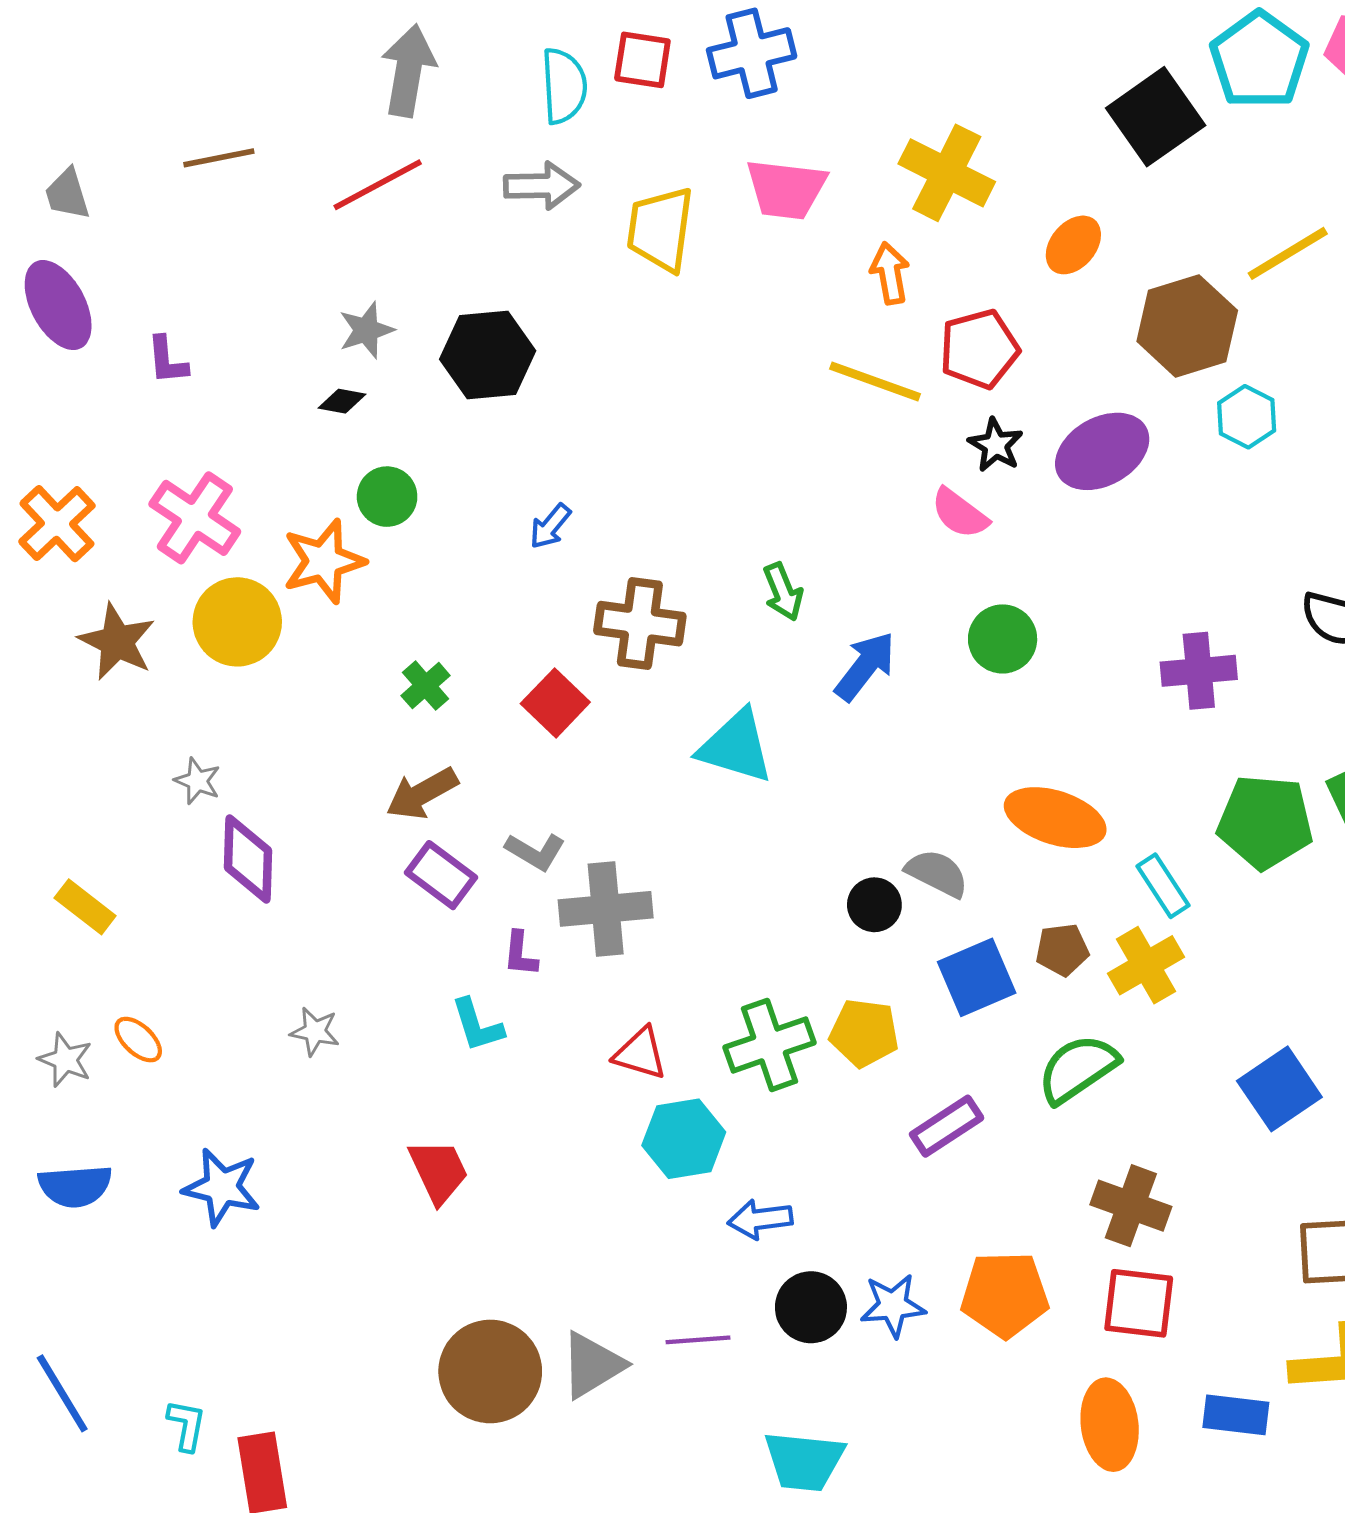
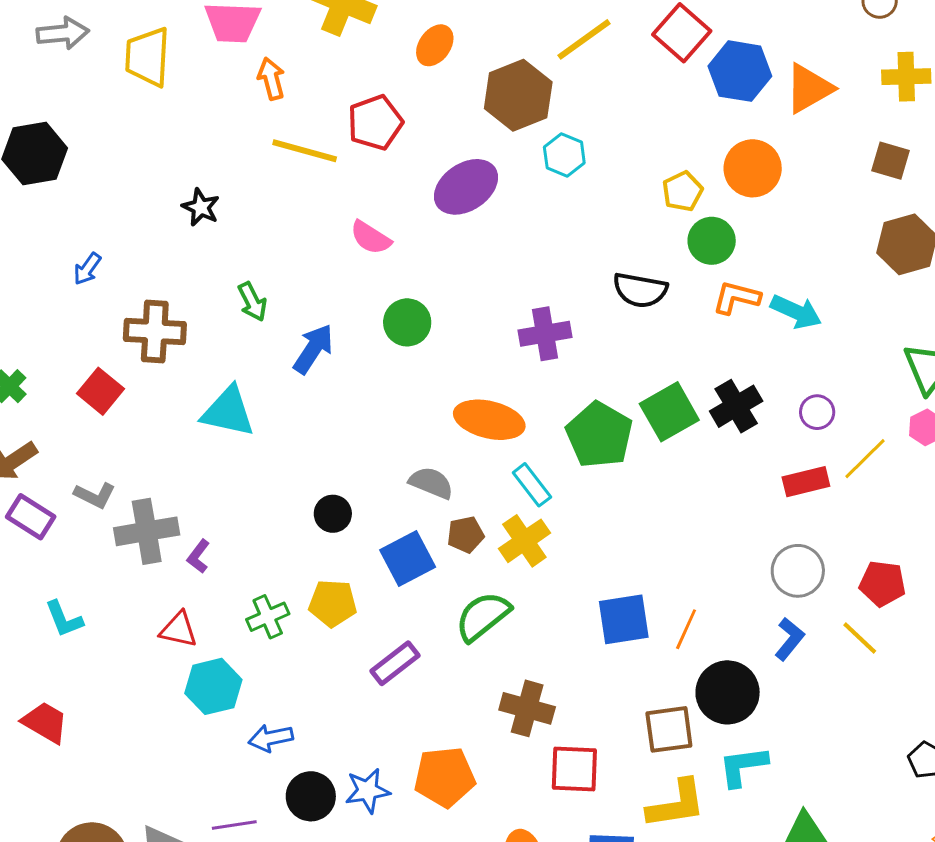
orange arrow: (890, 273) -> (271, 79), moved
black star: (996, 445) -> (201, 207), moved
orange ellipse: (1055, 818) -> (489, 420), moved
green pentagon: (1265, 822) -> (599, 435), turned 30
gray semicircle: (937, 873) -> (431, 483), moved
purple L-shape: (520, 954) -> (198, 556), moved, turned 36
green cross: (769, 1045) -> (268, 617), size x0.7
blue square: (1279, 1089) -> (624, 619), turned 30
red trapezoid: (439, 1171) -> (45, 722), turned -30
red square: (1139, 1303) -> (574, 769), moved

